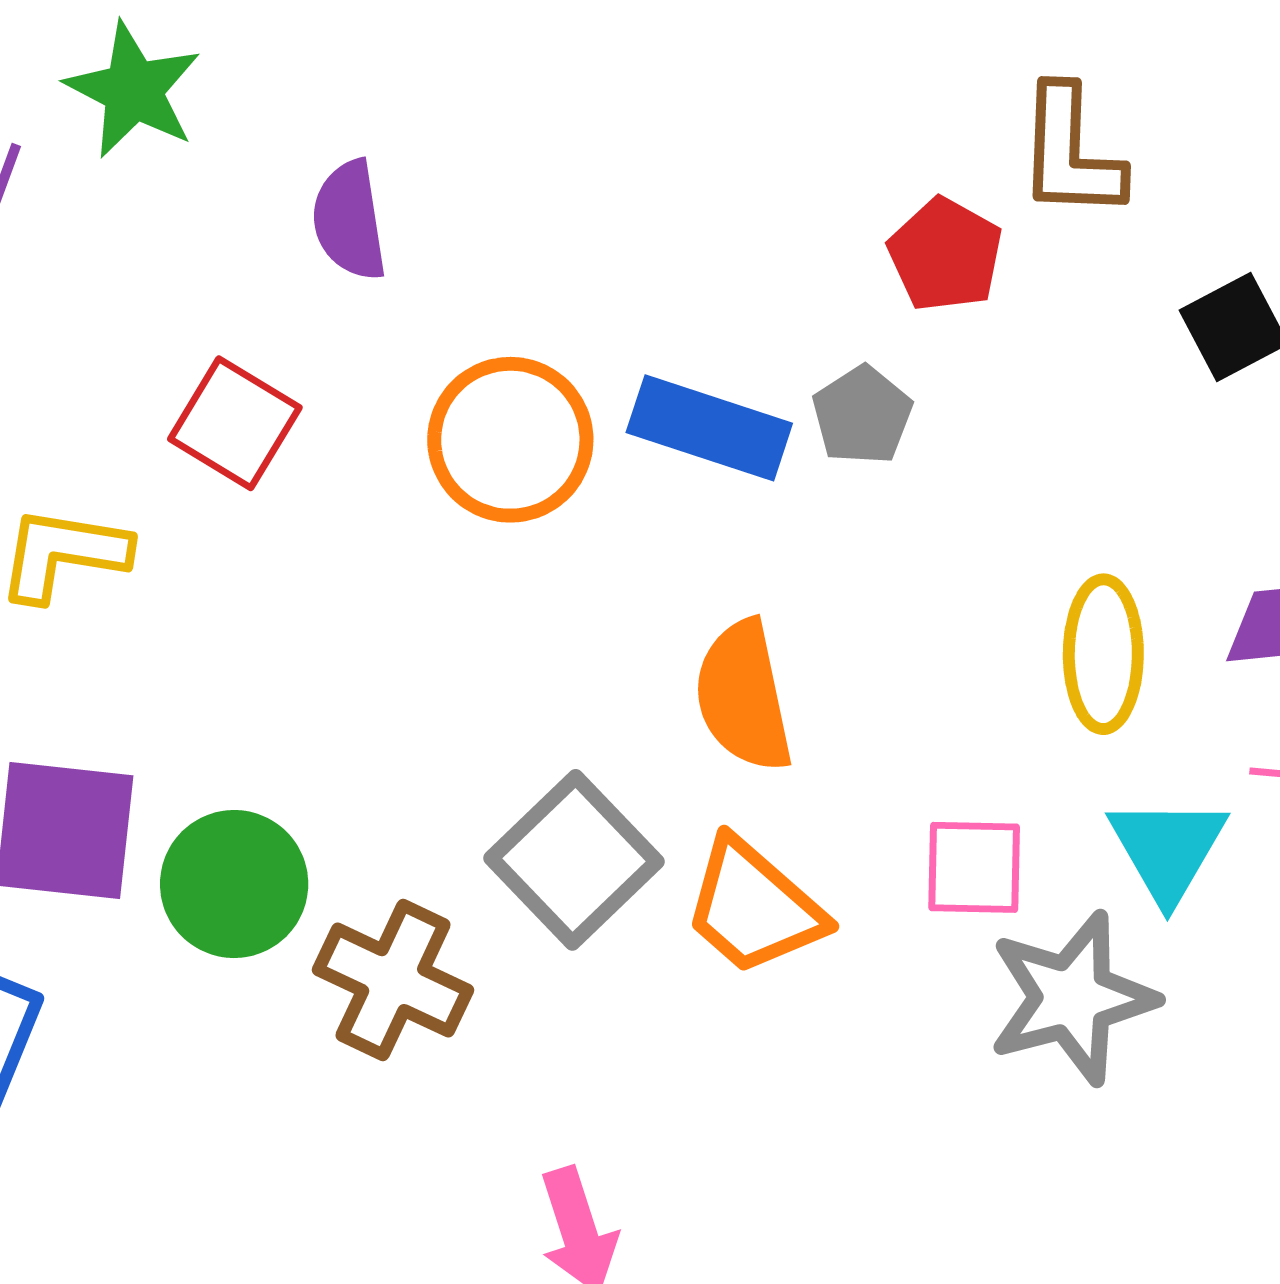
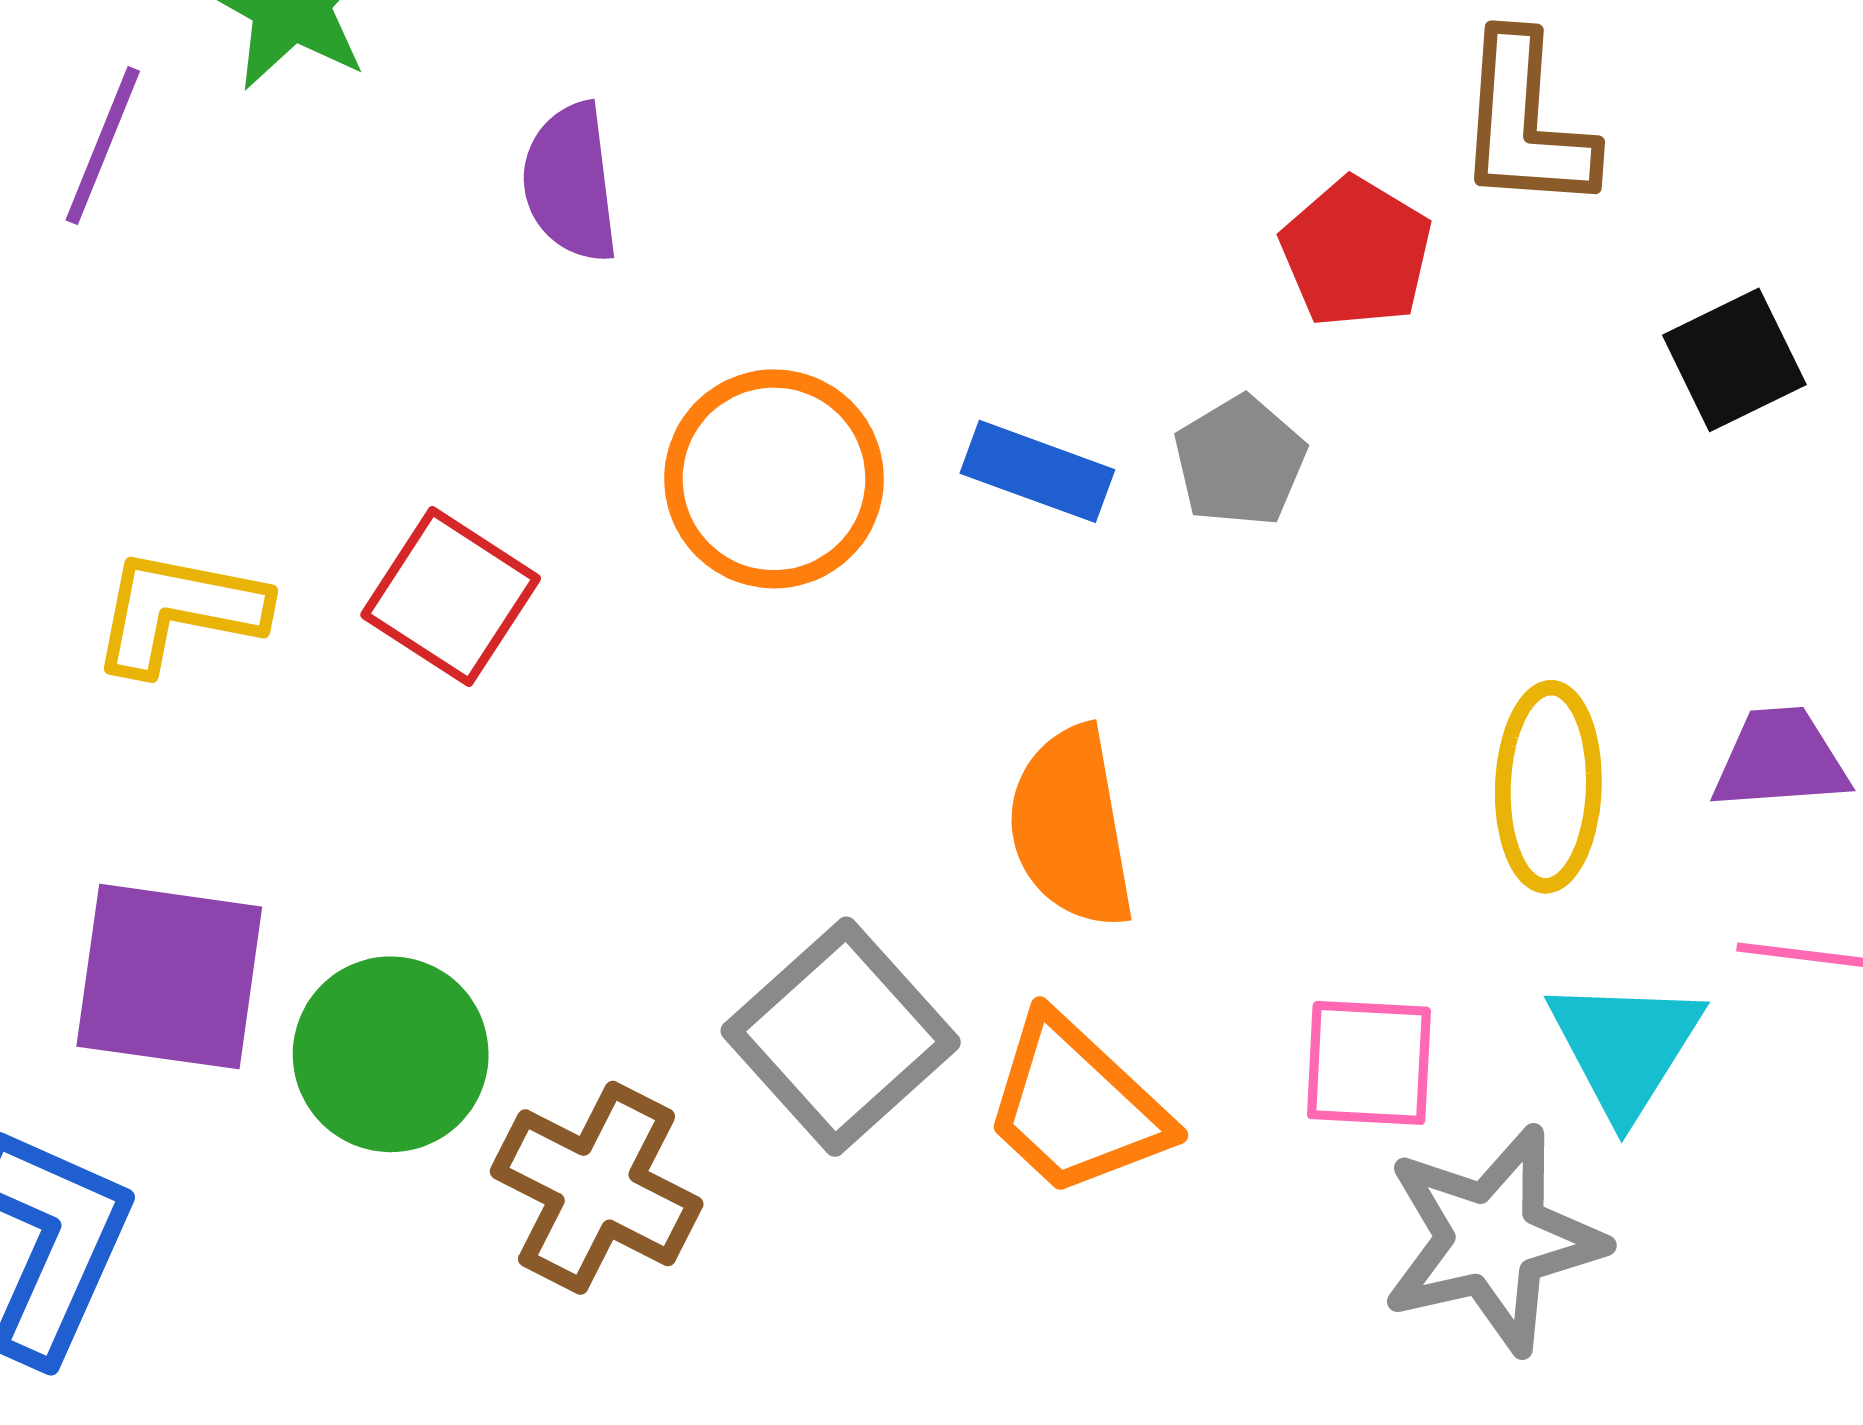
red square: (235, 423) -> (451, 597), moved
blue rectangle: (709, 428) -> (1037, 471), size x0.7

